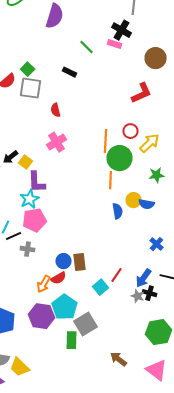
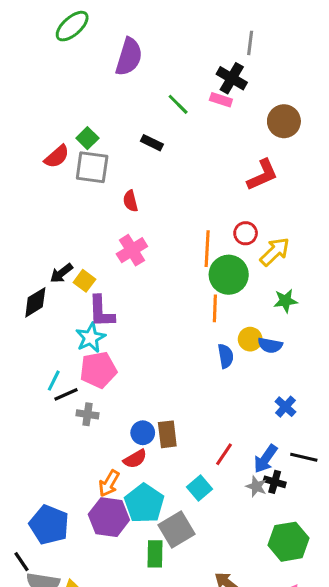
orange arrow: (44, 284) -> (109, 483), moved
cyan square: (100, 287) -> (200, 488), moved

